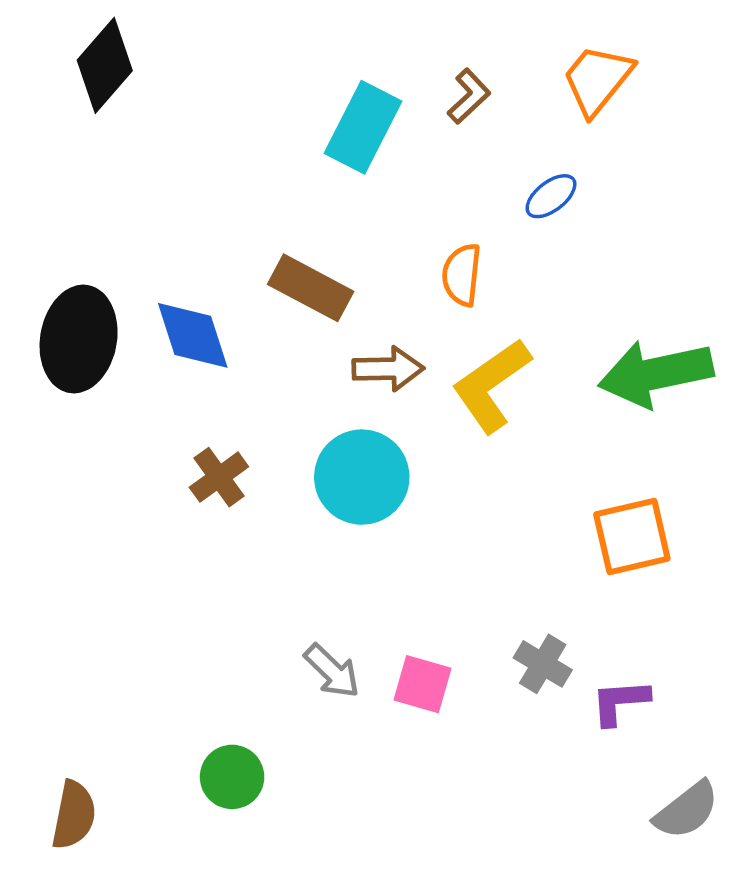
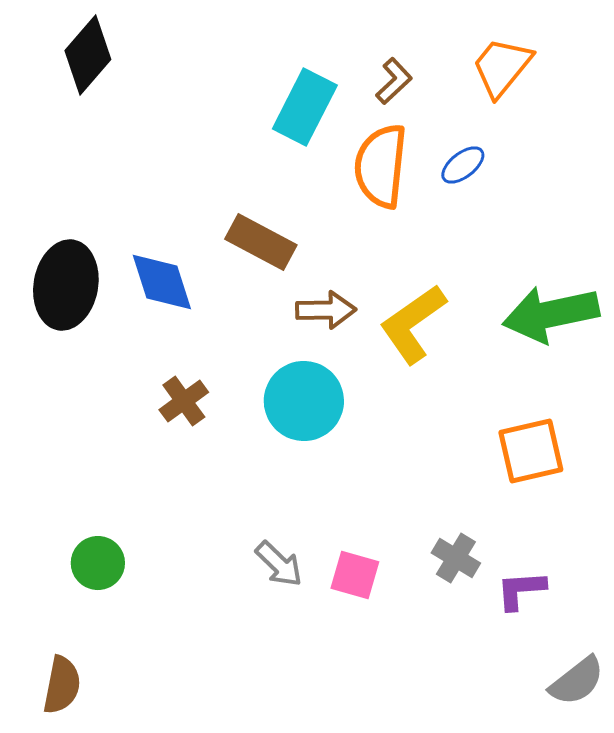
orange semicircle: (462, 275) -> (381, 166), moved, size x1.6
green circle: (232, 777) -> (98, 563), moved

